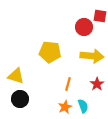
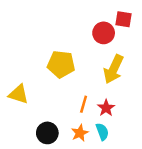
yellow arrow: (92, 56) -> (114, 69), turned 110
red star: (97, 84) -> (106, 108), moved
black circle: (20, 99) -> (47, 133), moved

